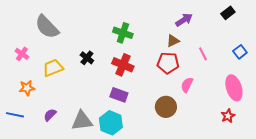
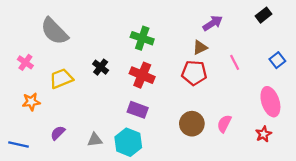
pink semicircle: (187, 85) -> (224, 124), moved
blue line: (15, 115) -> (18, 144), moved
gray triangle: (82, 121) -> (95, 140), size x0.6

